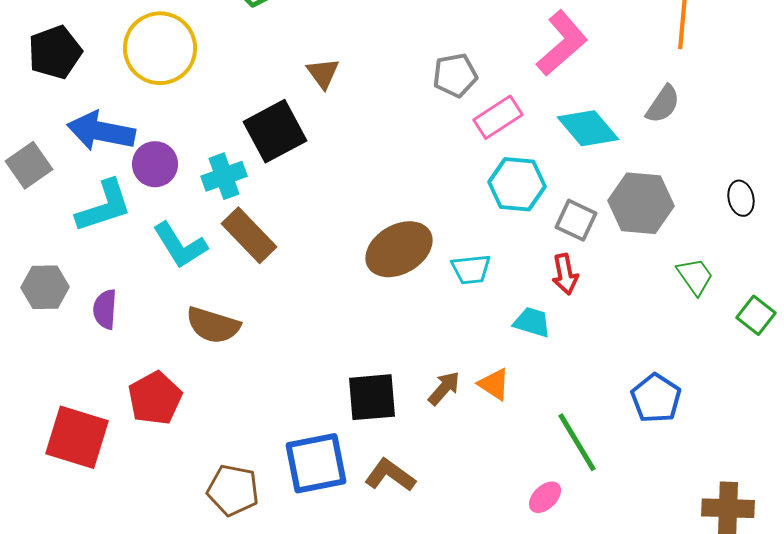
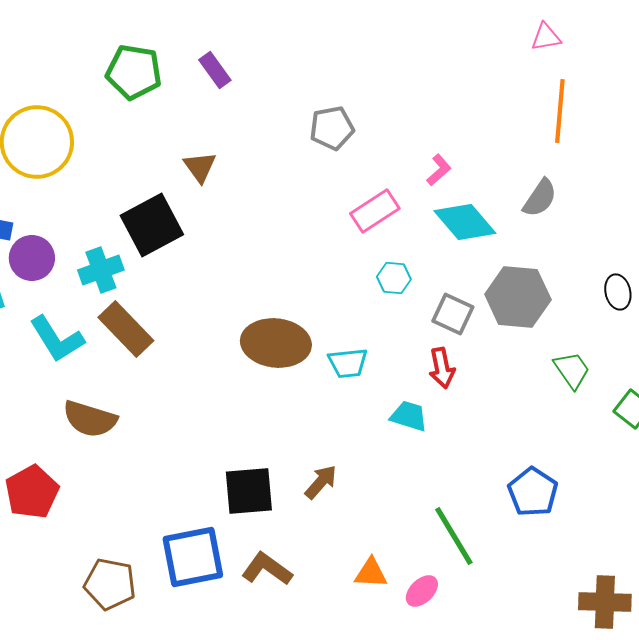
pink L-shape: (562, 43) -> (439, 170), moved, size x0.5
gray pentagon: (455, 75) -> (332, 128), moved
cyan hexagon: (517, 184) -> (394, 278), size x0.6
brown ellipse: (399, 249) -> (276, 343), turned 36
orange triangle: (494, 384) -> (371, 573), moved, turned -30

